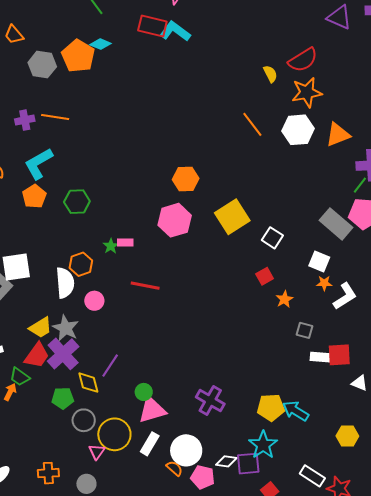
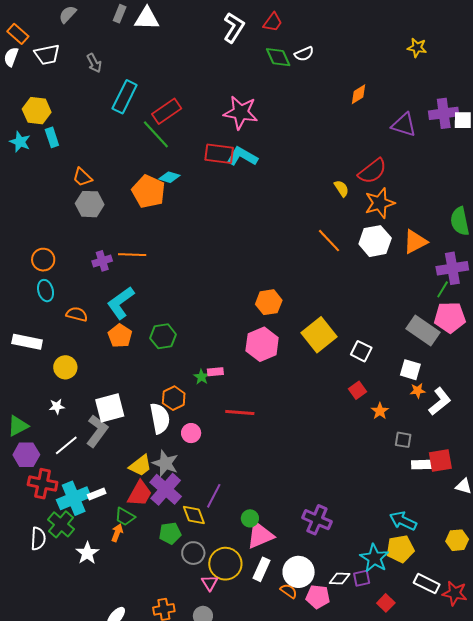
gray hexagon: (42, 65) -> (90, 204), moved
yellow pentagon: (271, 407) -> (400, 549), moved
purple square: (248, 464) -> (362, 578), size x0.7

